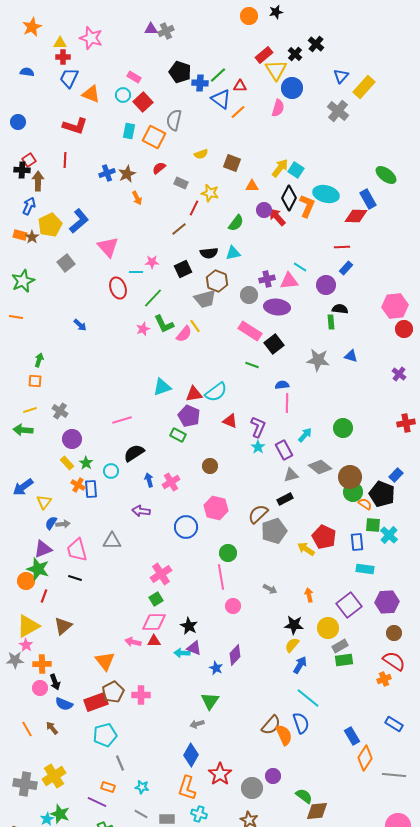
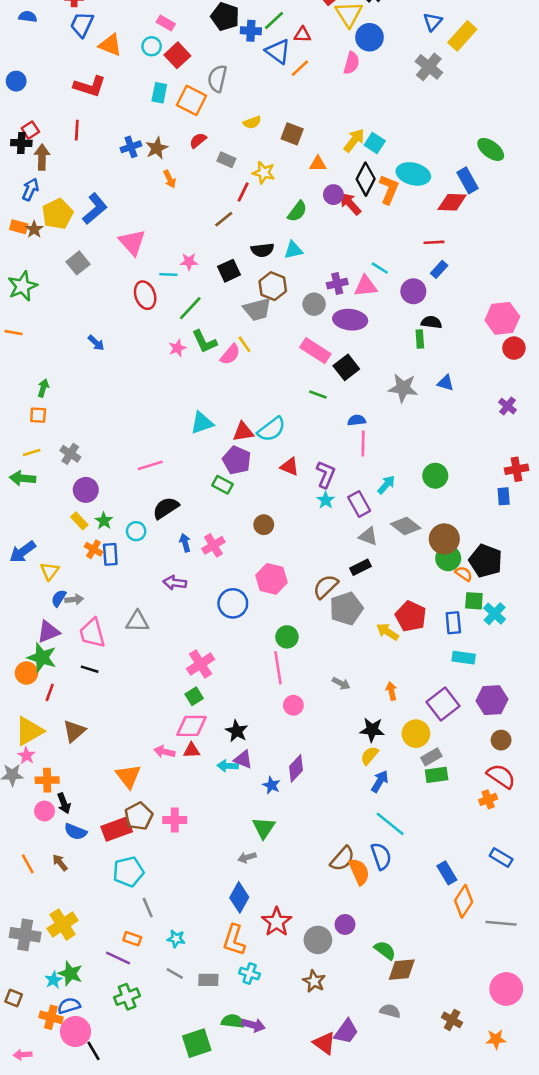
gray triangle: (291, 475) -> (368, 536), turned 35
blue rectangle: (396, 475) -> (504, 496), moved, turned -48

